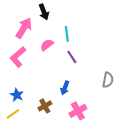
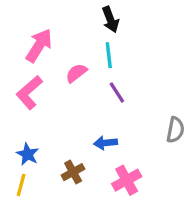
black arrow: (44, 12) -> (110, 19), moved
blue arrow: (65, 88) -> (106, 143), turned 64
yellow line: (13, 114) -> (21, 185), turned -40

